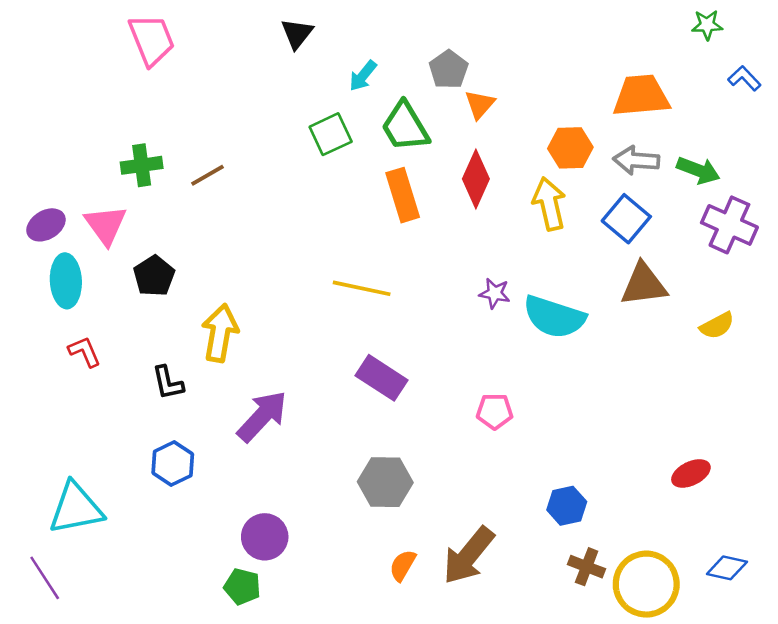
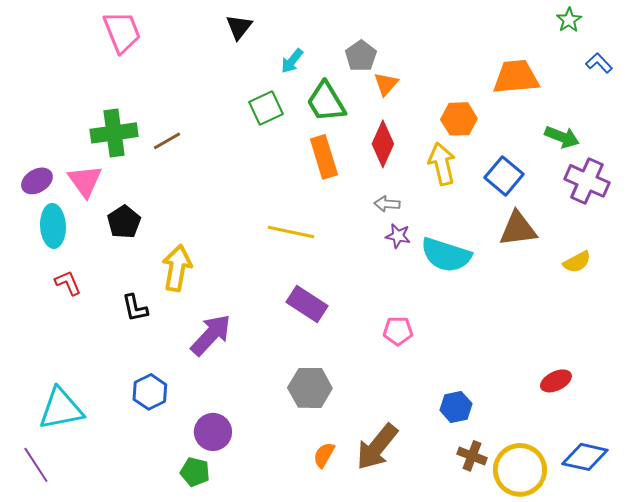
green star: (707, 25) -> (569, 20), turned -30
gray arrow: (636, 160) -> (387, 204), moved, size x0.7
green cross: (142, 165) -> (114, 133), size x1.4
blue hexagon: (173, 464) -> (150, 392), moved
blue diamond: (727, 568) -> (585, 457), size x1.4

